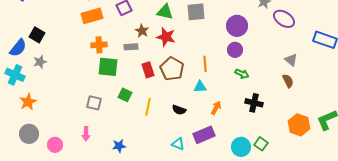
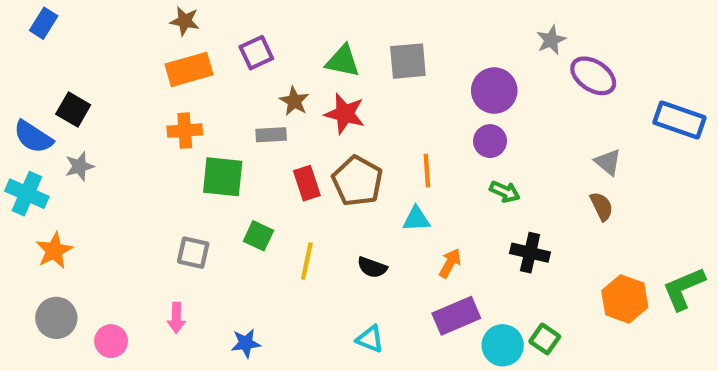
orange cross: (99, 45) -> (185, 131), moved
blue semicircle: (18, 48) -> (33, 137), turned 84
purple rectangle: (204, 135) -> (456, 316), moved

